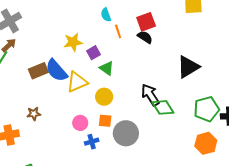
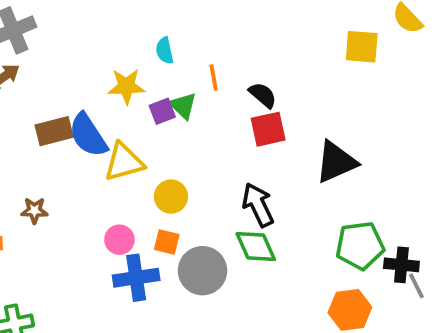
cyan semicircle: (106, 15) -> (165, 51), moved
red square: (146, 22) -> (268, 129), moved
green triangle: (107, 68) -> (183, 106), moved
green diamond: (163, 107) -> (256, 247), moved
blue cross: (92, 142) -> (136, 278), size x1.6

